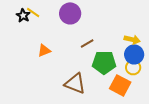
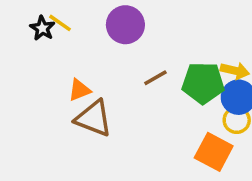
green pentagon: (104, 62) -> (203, 83), moved
brown triangle: (75, 83) -> (94, 118), moved

